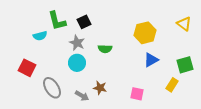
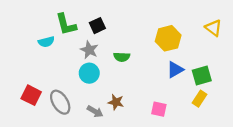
green square: (185, 65) -> (202, 75), moved
red square: (27, 68) -> (31, 95), moved

